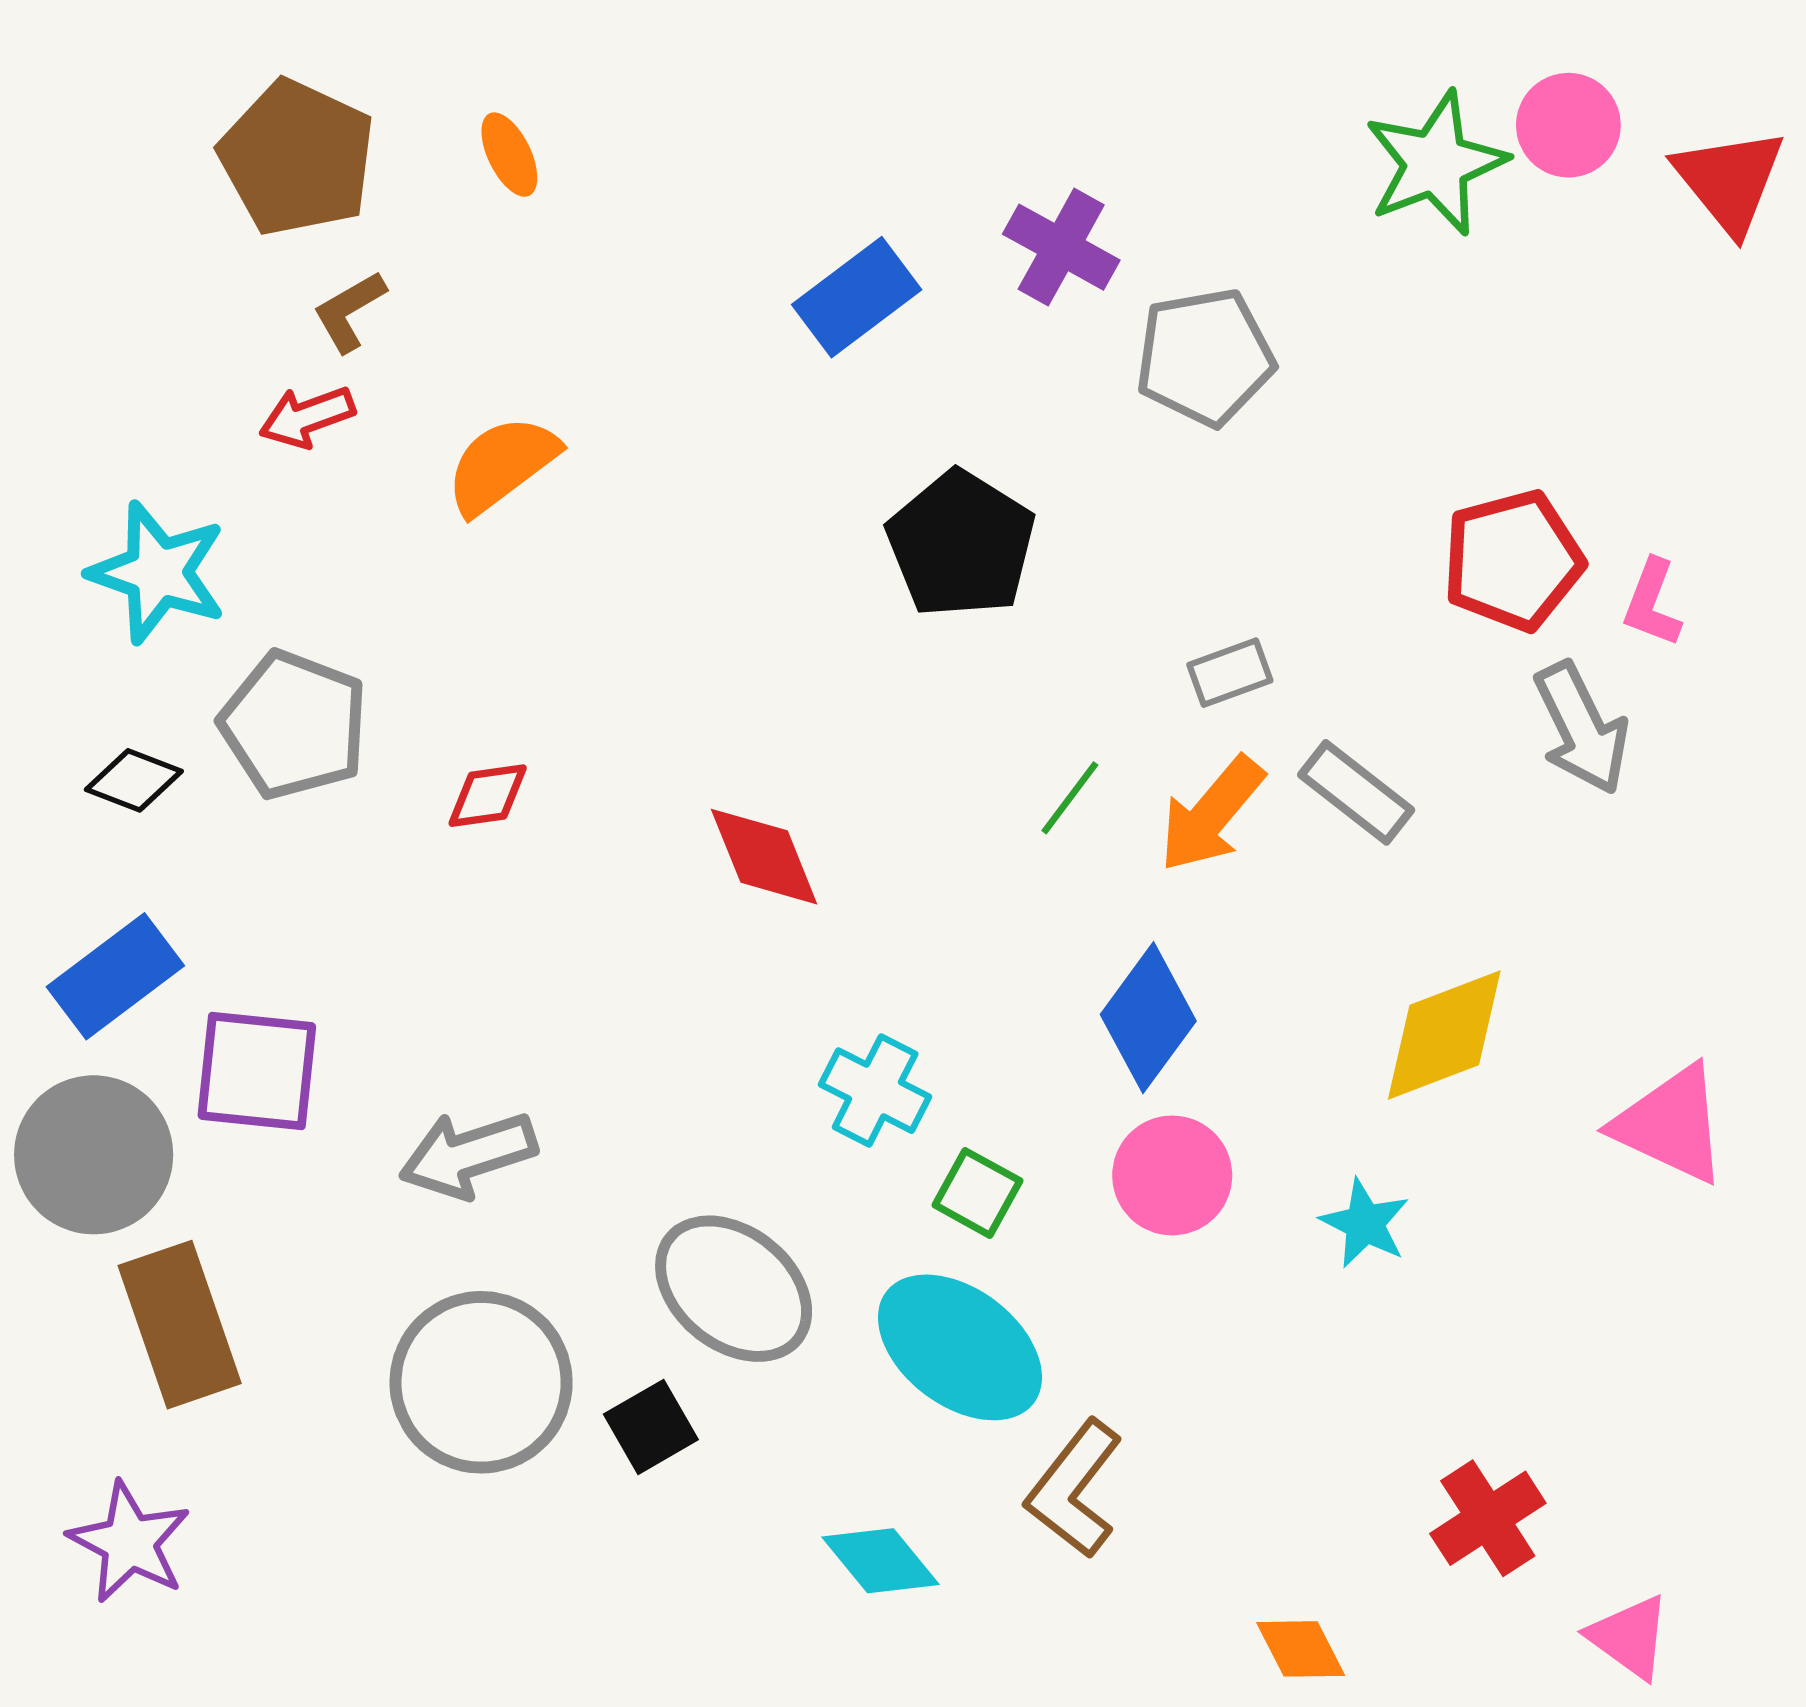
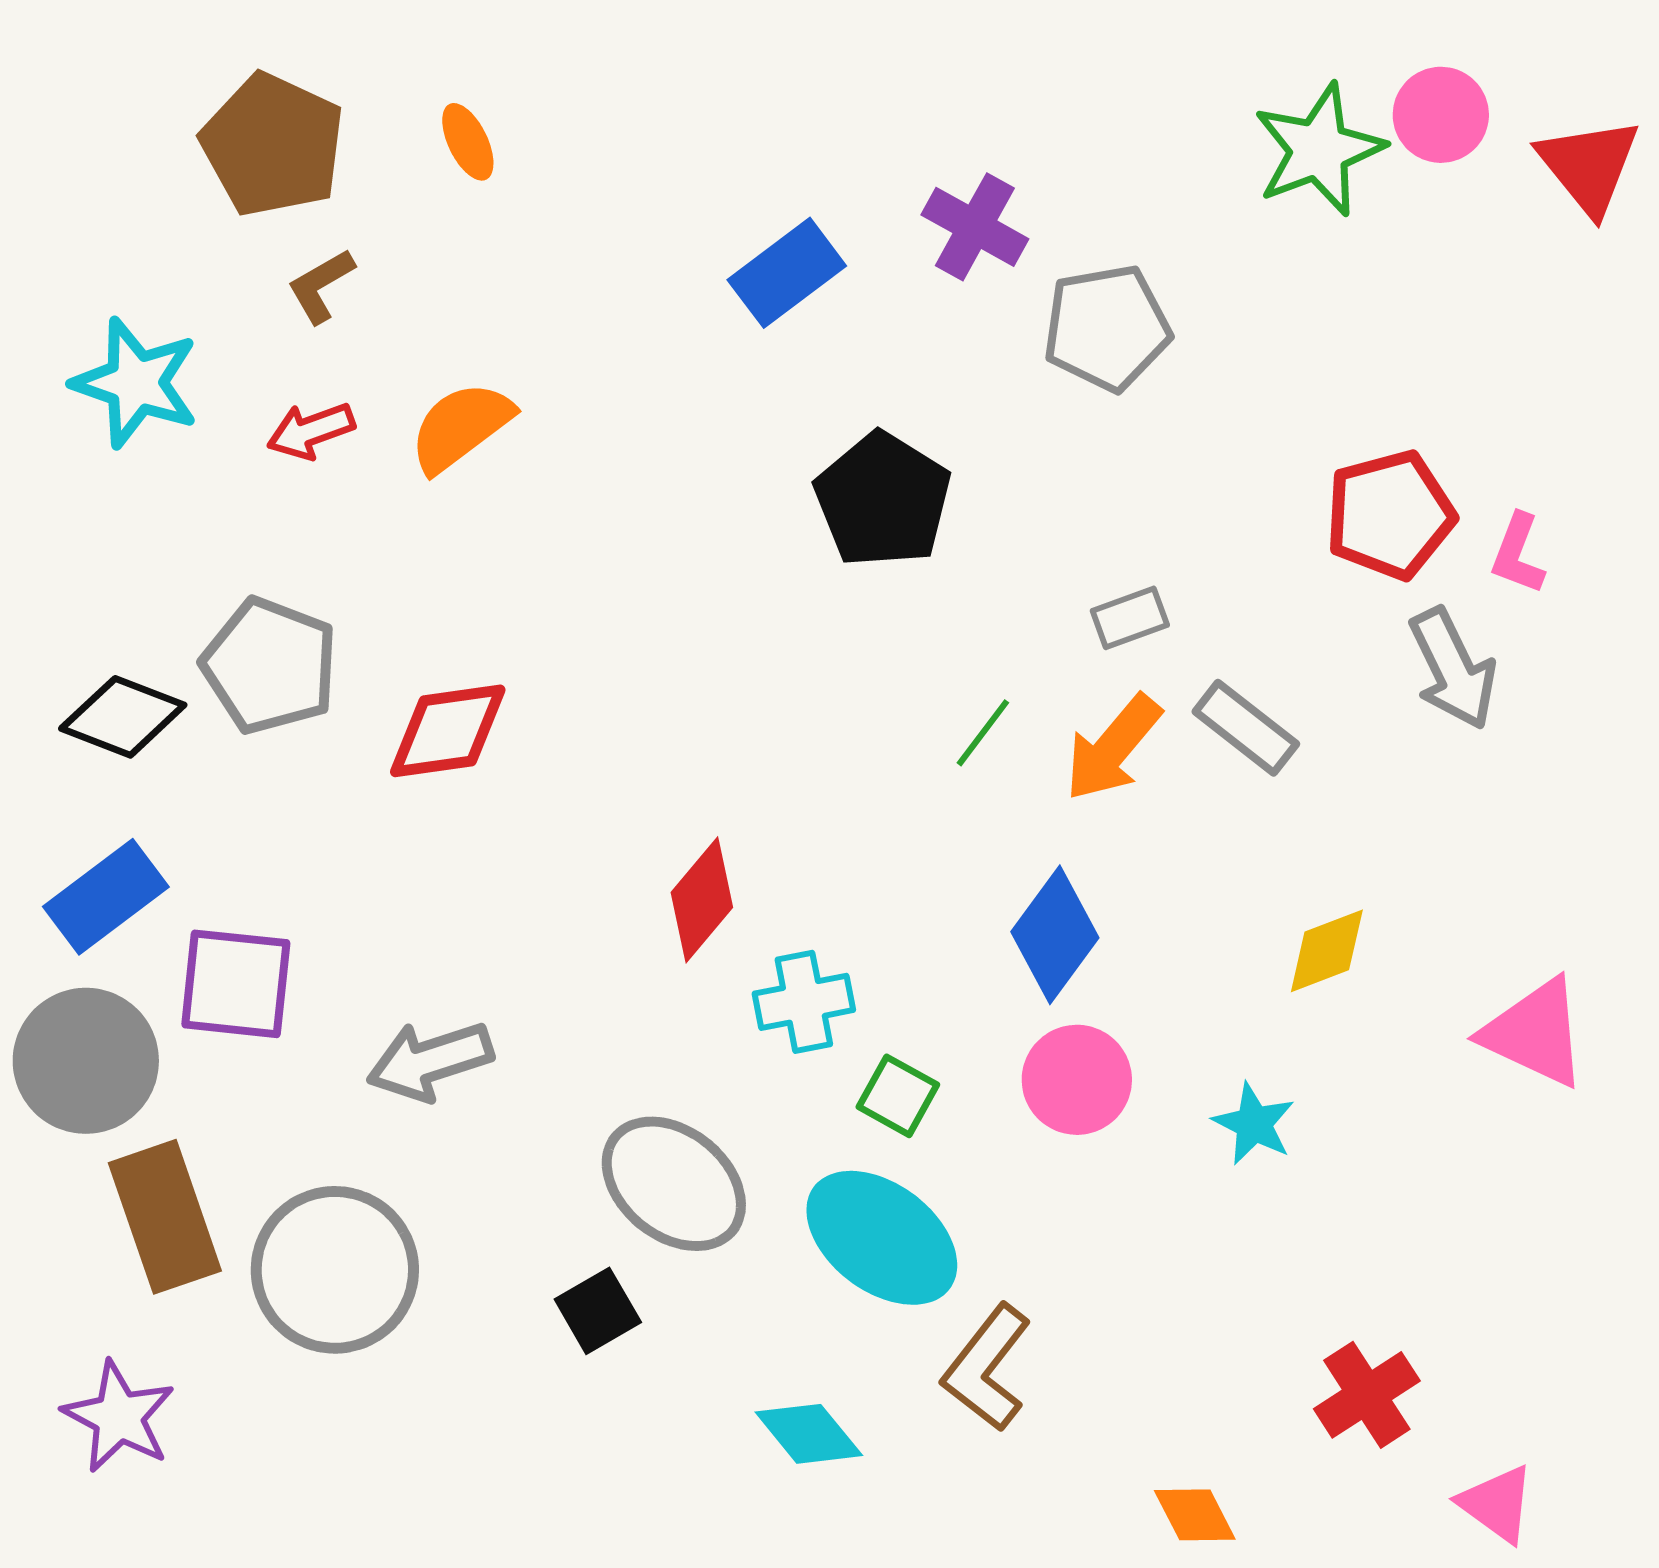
red arrow: (307, 417) -> (311, 431), moved
cyan star: (158, 572) -> (136, 383), moved
black diamond: (134, 780) -> (123, 717), size x1.4
red diamond: (488, 796) -> (448, 731), size x1.6
red diamond: (764, 857) -> (702, 900), moved, turned 62
yellow diamond: (1444, 1035) -> (1327, 951), size x0.7
cyan cross: (875, 1091) -> (804, 1002), turned -38
gray circle: (481, 1382) -> (335, 1270), moved

